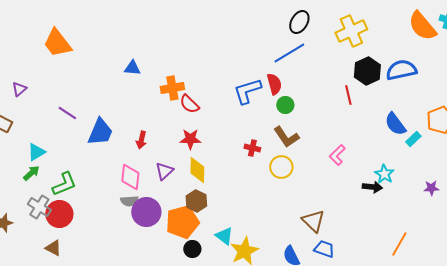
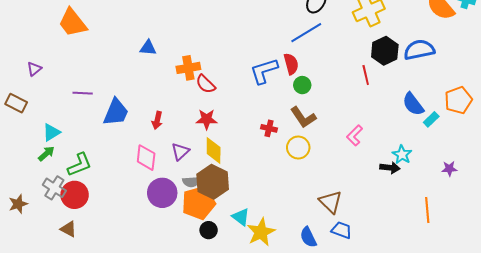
purple line: (67, 113) -> (83, 93), turned -30
gray semicircle: (129, 201) -> (191, 182), moved
brown hexagon: (196, 201) -> (213, 182), size x1.5
orange line: (399, 244) -> (427, 210), moved, turned -35

